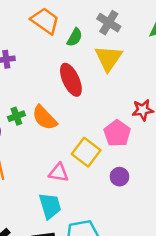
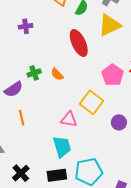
yellow triangle: (108, 58) -> (110, 25), turned 30
orange semicircle: (44, 118) -> (57, 74), size x0.6
pink pentagon: (117, 133) -> (113, 75), moved

